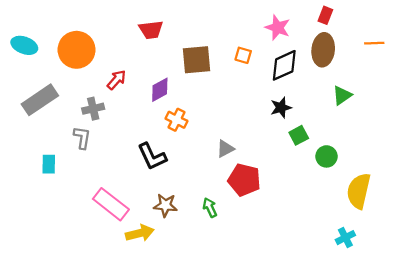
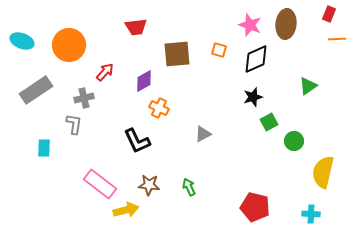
red rectangle: (325, 15) -> (329, 14), moved
brown ellipse: (323, 50) -> (286, 24), moved
red pentagon: (244, 180) -> (255, 207), moved
cyan cross: (345, 238) -> (311, 214), turned 30

